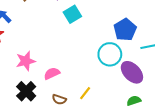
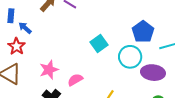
cyan square: (72, 14) -> (99, 43), moved
purple ellipse: (132, 72) -> (153, 73), turned -35

